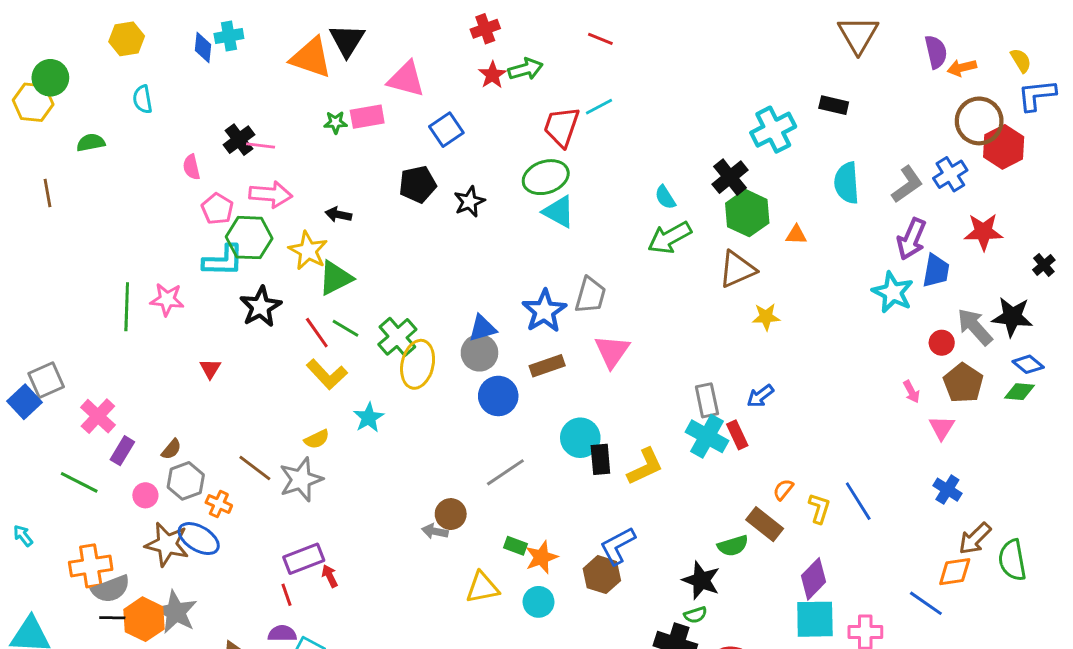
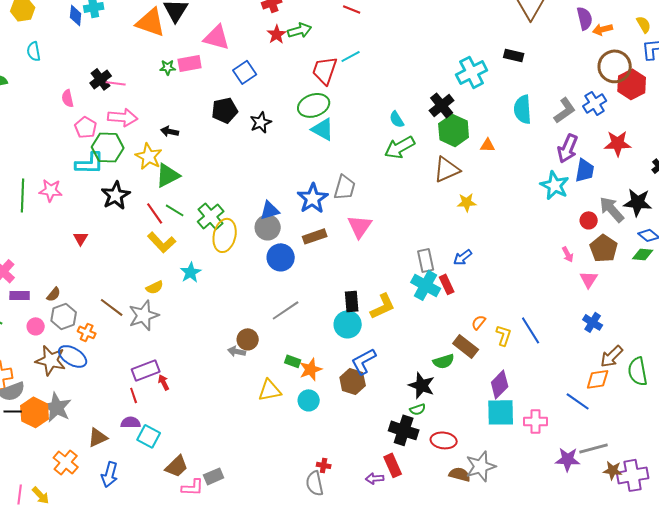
cyan circle: (580, 438) -> (348, 324), moved
purple rectangle: (122, 451) -> (20, 295), turned 60

